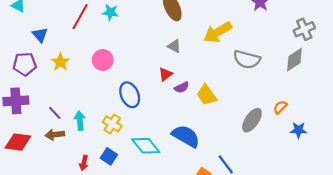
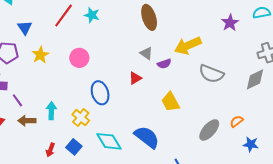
purple semicircle: (182, 87) -> (164, 64), moved
purple line: (55, 113) -> (17, 100), moved

